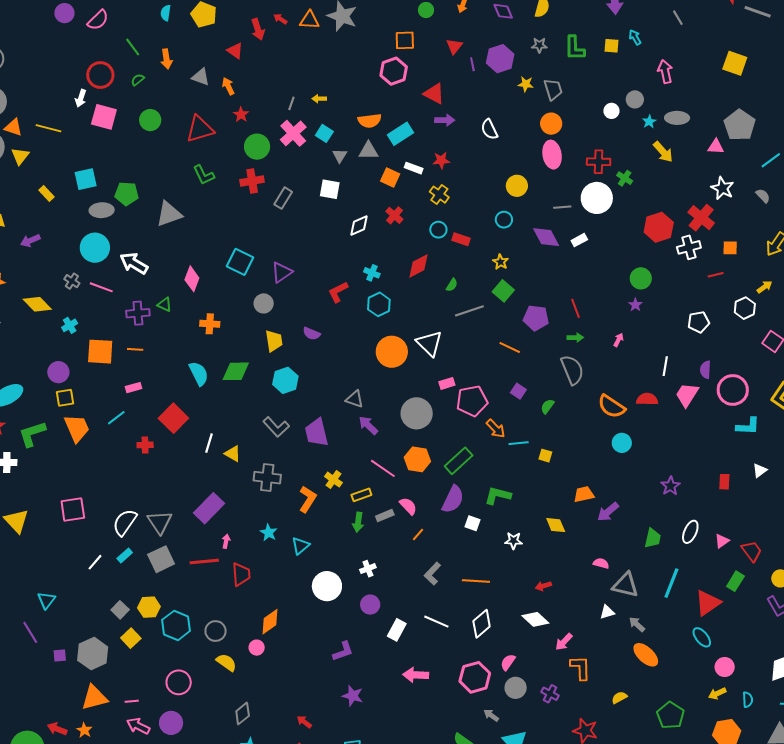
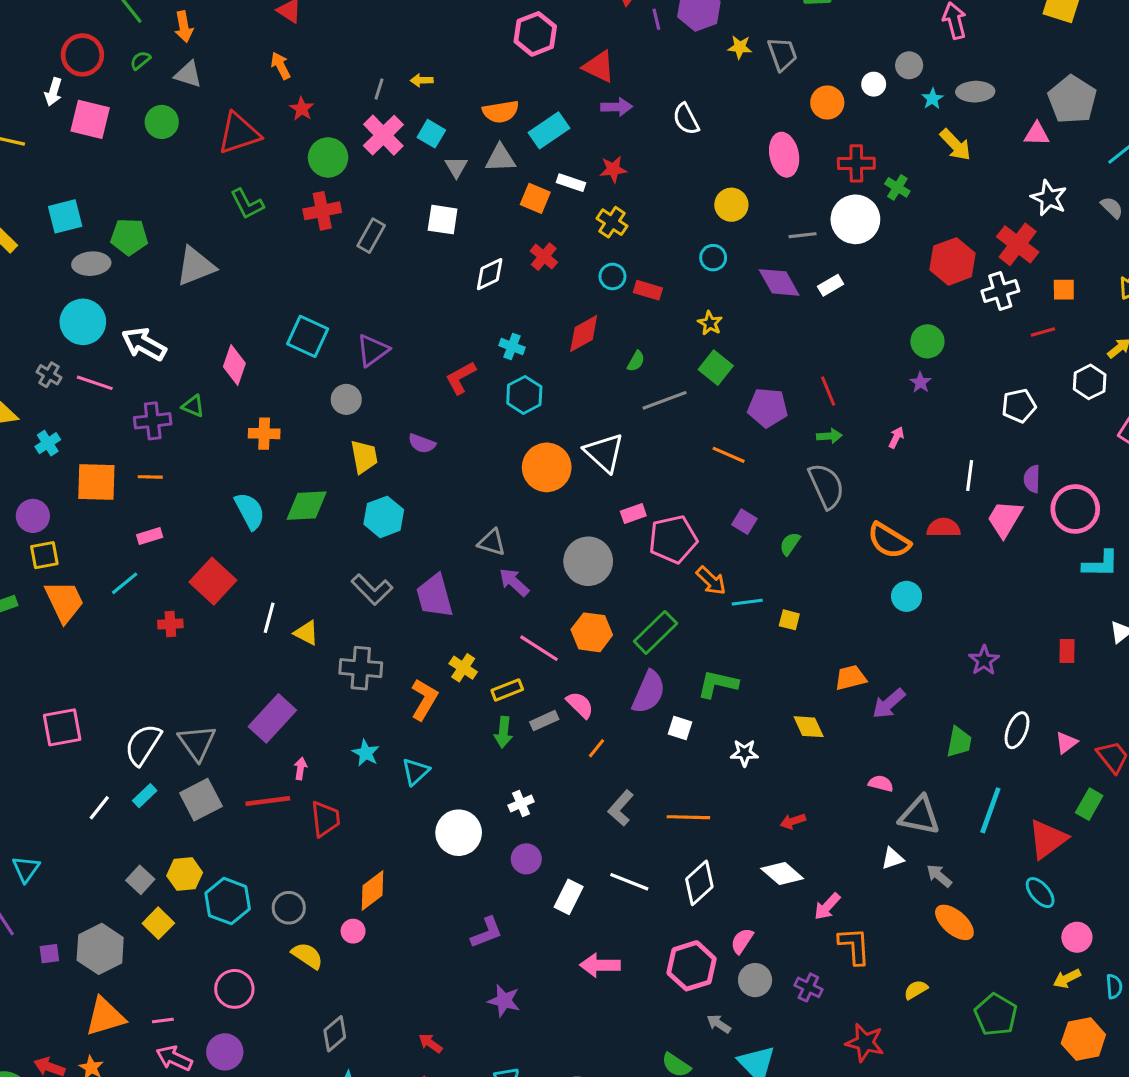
gray triangle: (201, 77) -> (188, 74), moved
orange circle: (551, 124) -> (827, 102), moved

